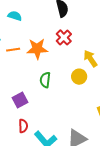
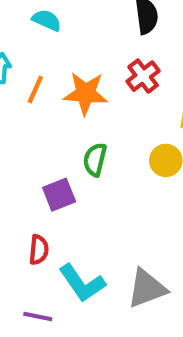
orange line: (13, 50) -> (35, 89), turned -64
purple square: (20, 100) -> (59, 195), moved

